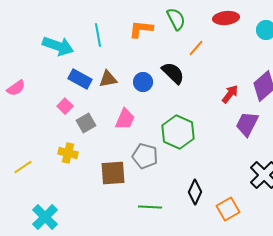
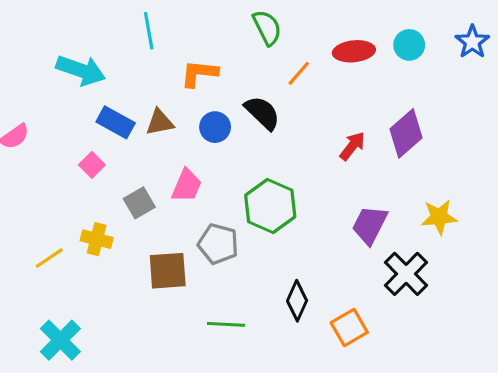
red ellipse: (226, 18) -> (354, 51), moved
orange L-shape: (141, 29) -> (199, 73), moved
cyan line: (98, 35) -> (149, 31), moved
gray square: (86, 123) -> (139, 203), moved
purple trapezoid: (247, 124) -> (370, 225), moved
yellow line: (23, 167) -> (49, 258), moved

